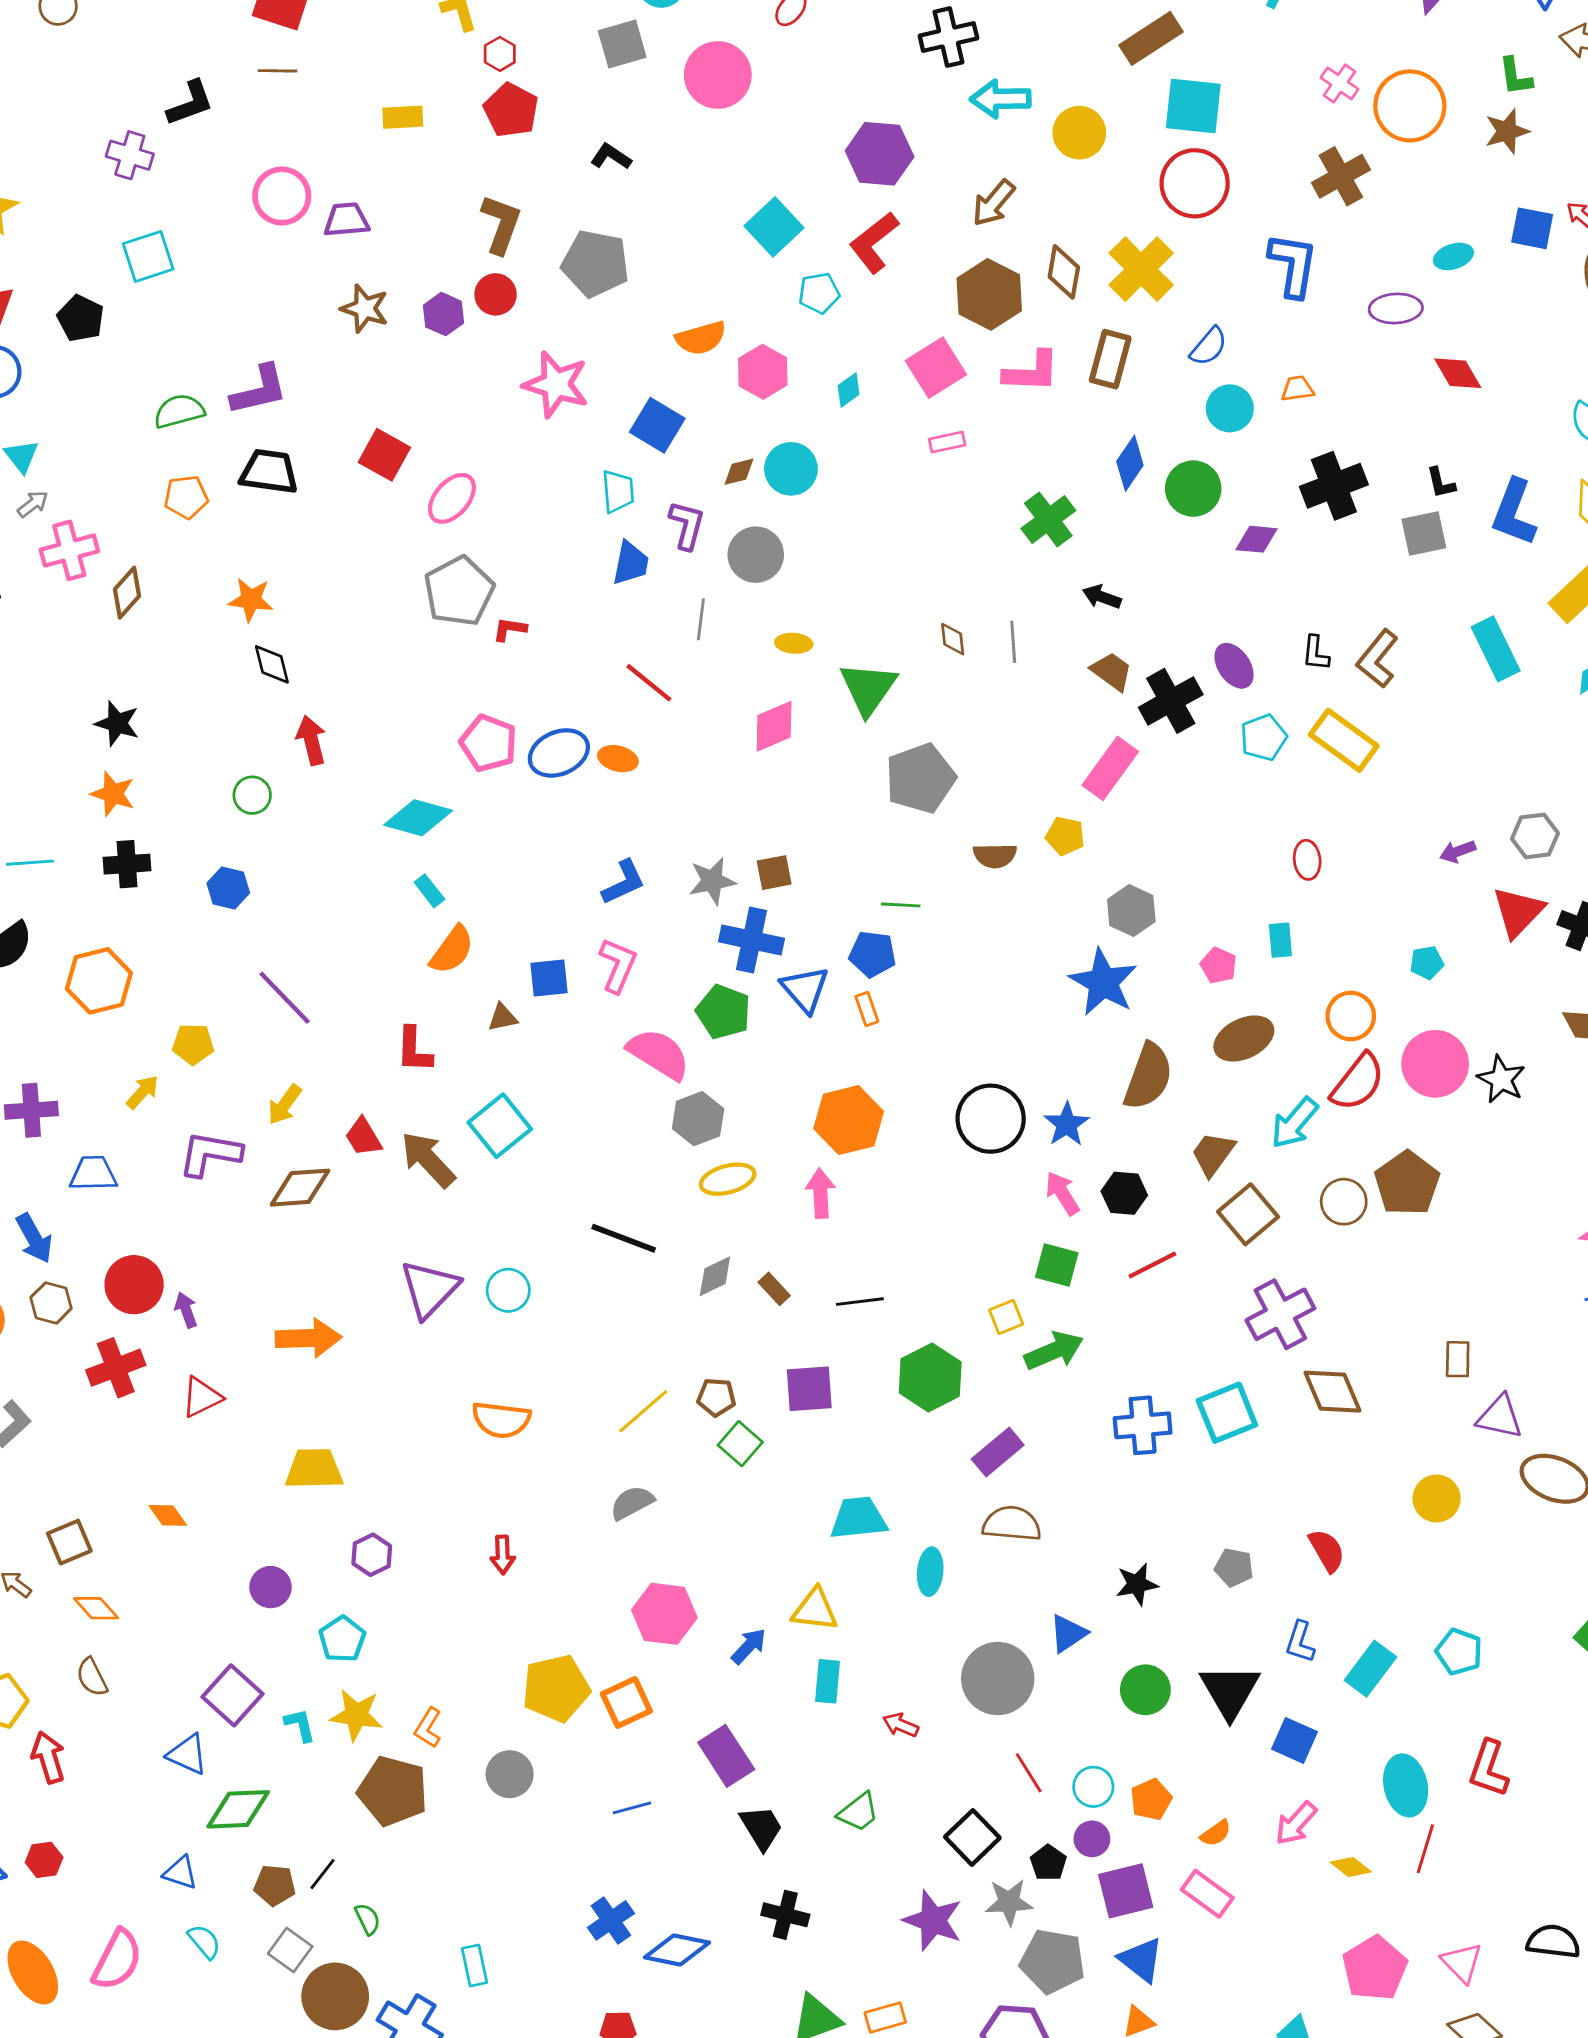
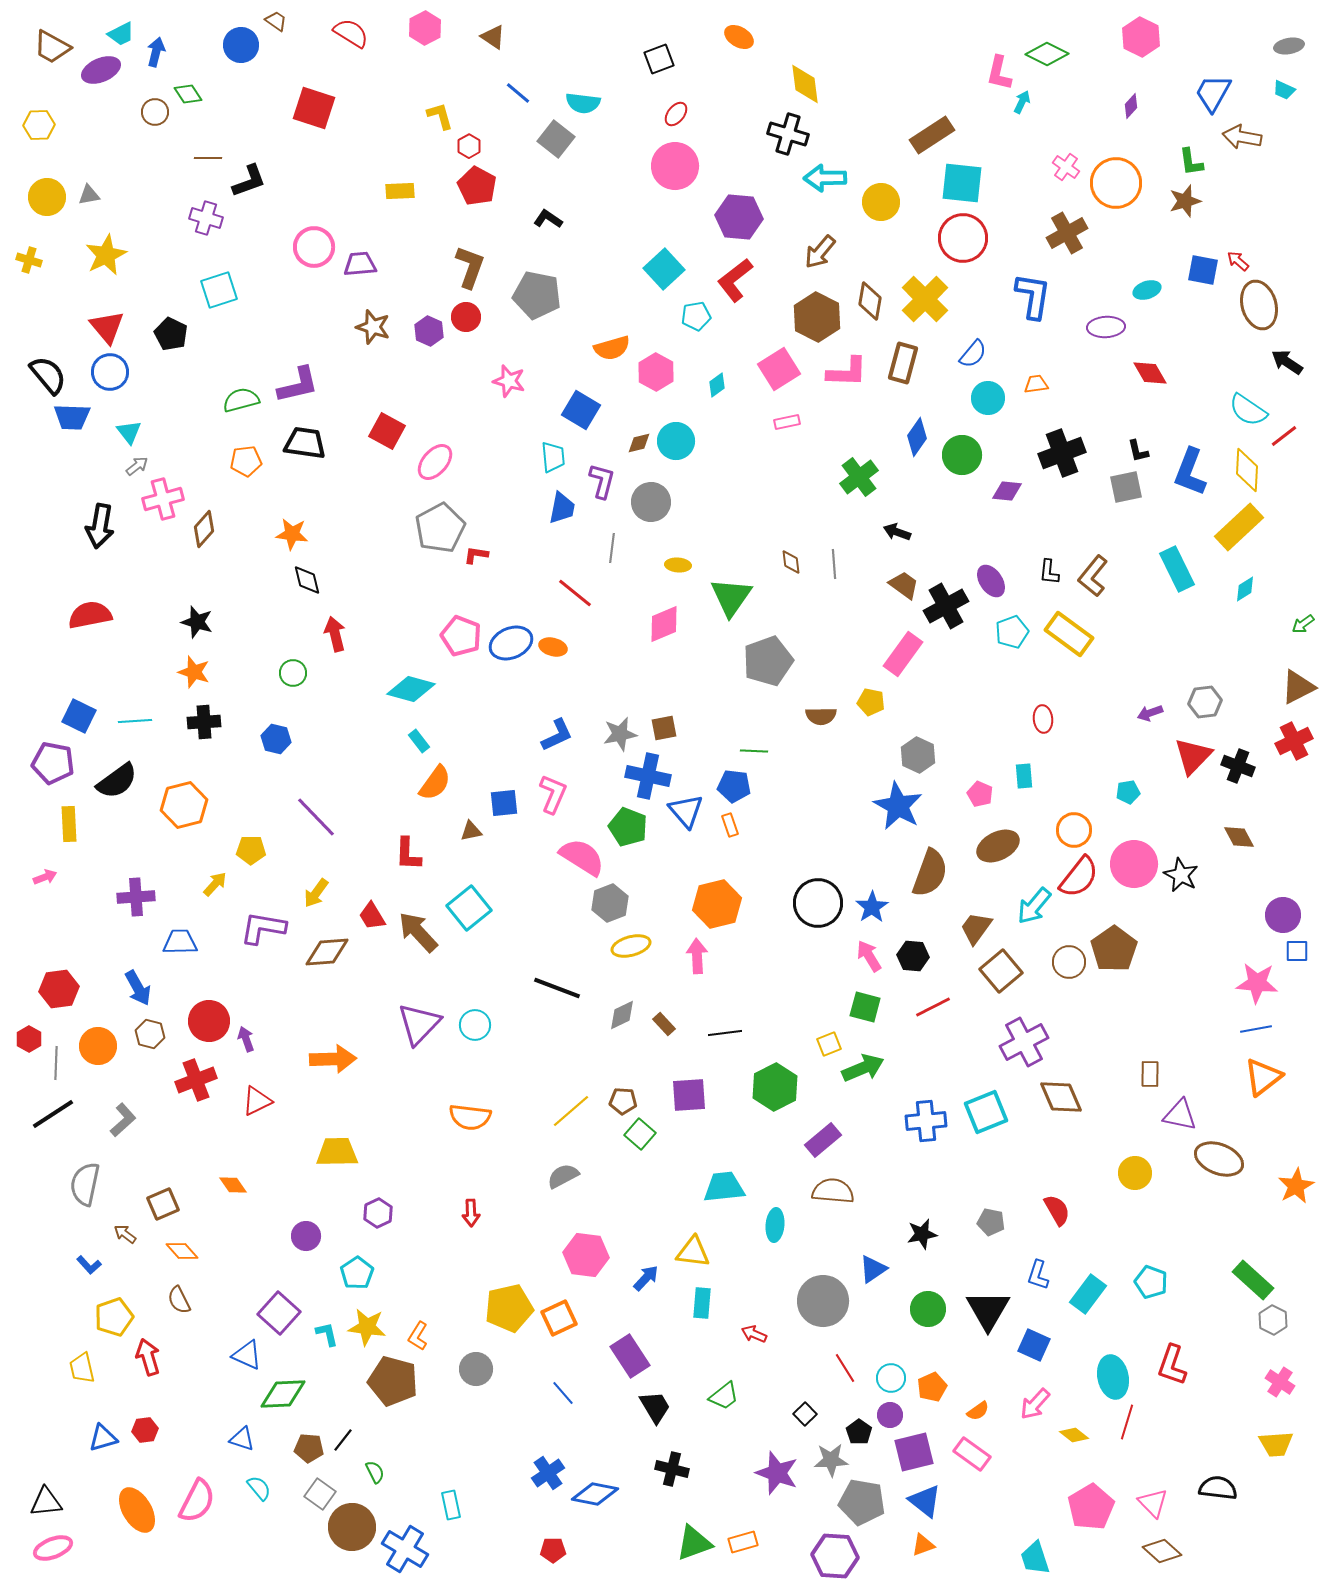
black cross: (948, 37) -> (788, 134), turned 30
gray square: (622, 44) -> (556, 139), turned -36
brown line: (278, 71) -> (208, 158), moved
pink circle: (718, 75) -> (675, 166), moved
pink star: (556, 384) -> (509, 381), size x0.7
blue line: (632, 1808) -> (563, 1393), turned 64
black square: (972, 1837) -> (805, 1414), size x0.6

